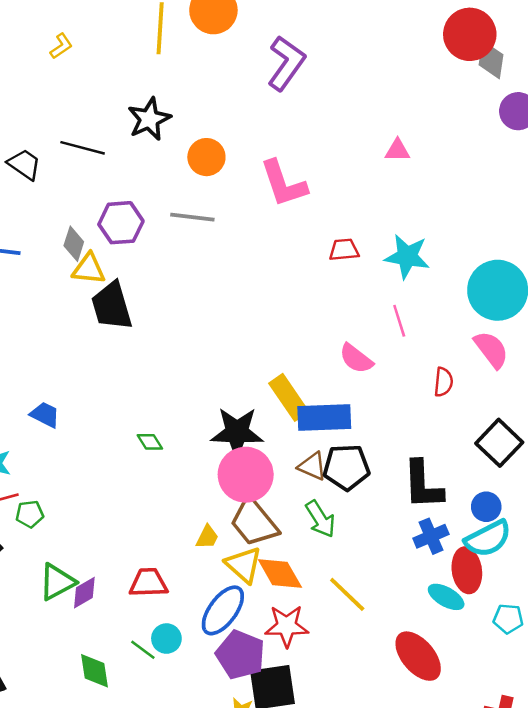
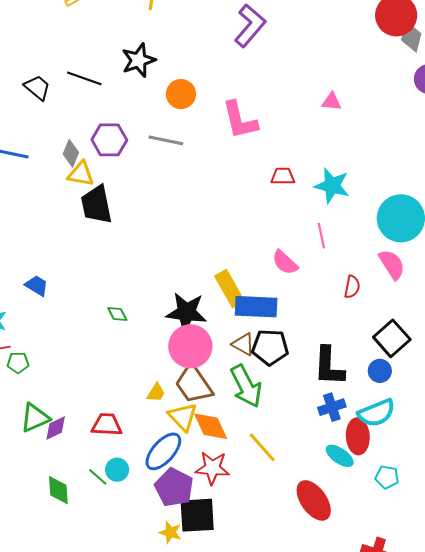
blue circle: (486, 507) -> (380, 371), moved
green arrow: (320, 519) -> (246, 386), size x1.4

